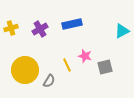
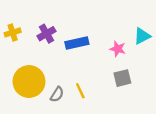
blue rectangle: (72, 24) -> (77, 43), moved
pink star: (85, 56) -> (118, 49), moved
yellow line: (67, 65) -> (80, 91), moved

